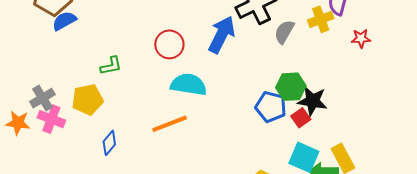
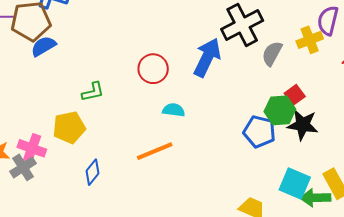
cyan semicircle: (189, 85) -> (174, 110), size x0.6
gray cross: (42, 98) -> (23, 167), moved
red square: (301, 118) -> (295, 95), moved

